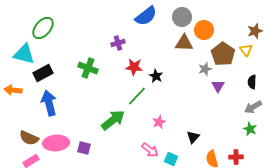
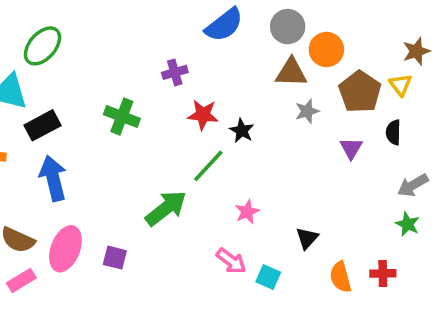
gray star: (205, 69) -> (307, 111), moved
black semicircle: (252, 82) -> (393, 132), moved
pink ellipse: (56, 143) -> (65, 249), turned -65

